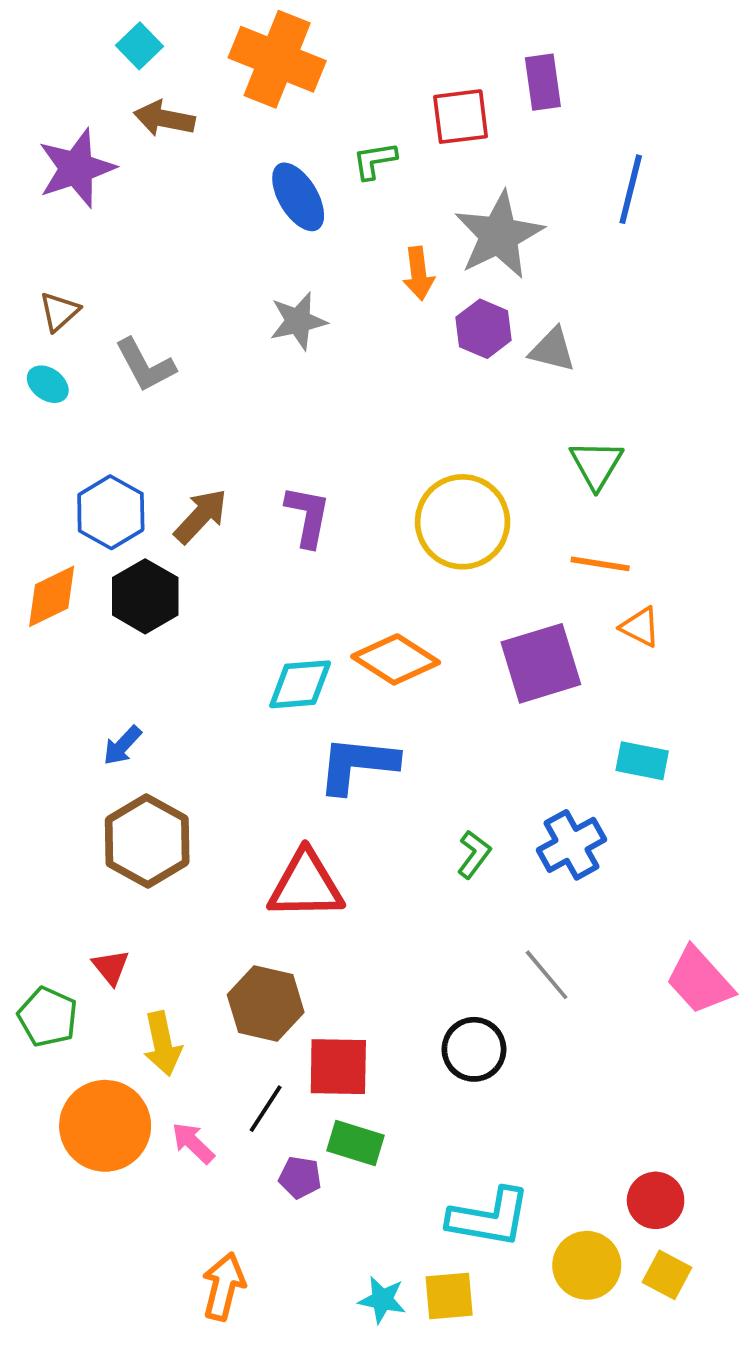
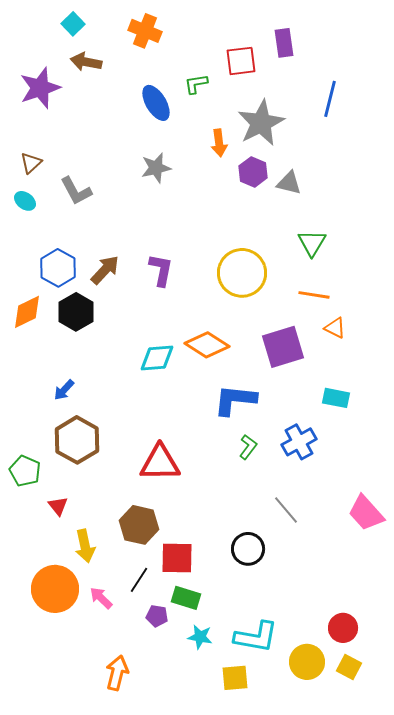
orange cross: (277, 59) -> (145, 31), size x0.7
blue L-shape: (357, 765) -> (235, 400), moved
green pentagon: (48, 1017) -> (25, 471), moved
cyan star: (382, 1300) -> (200, 637), moved

